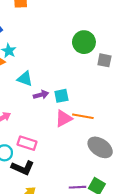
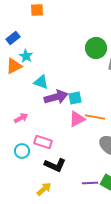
purple arrow: (41, 95) -> (56, 97), size x1.6
black L-shape: (23, 168) -> (55, 165), moved

